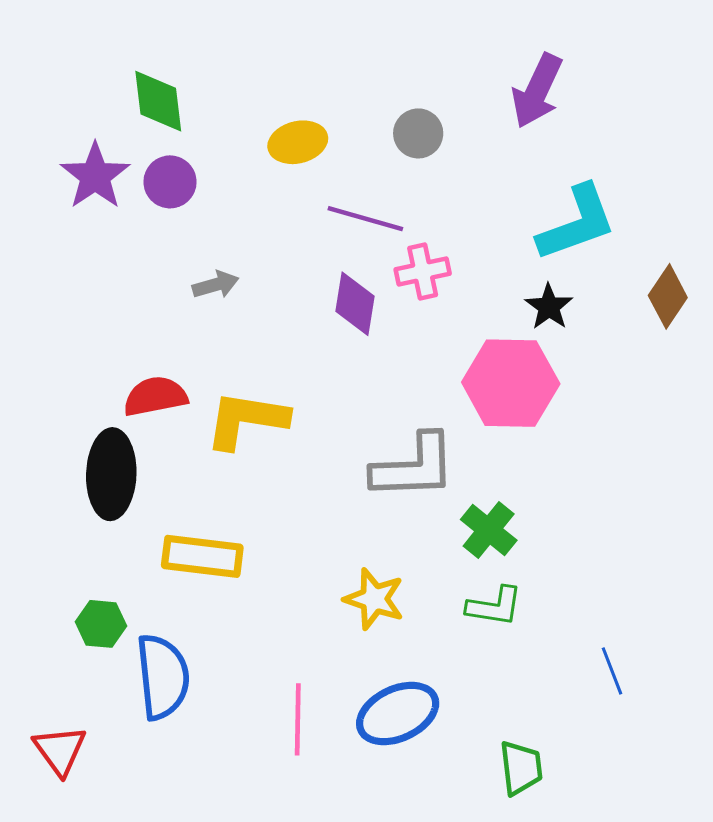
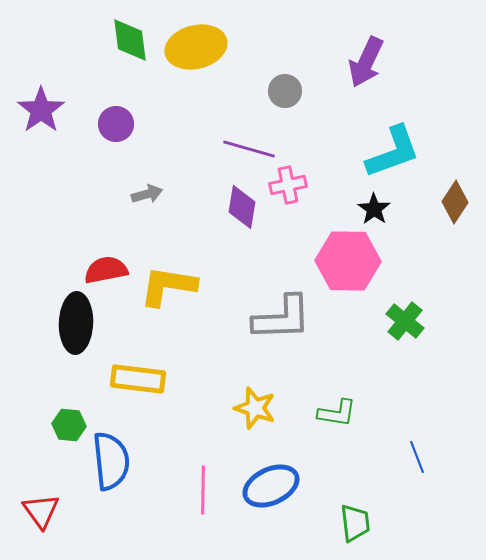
green diamond: (158, 101) -> (130, 40), moved
yellow ellipse: (298, 142) -> (196, 47), moved, size x1.5
purple star: (95, 176) -> (41, 110), moved
green cross: (489, 530) -> (405, 321), moved

